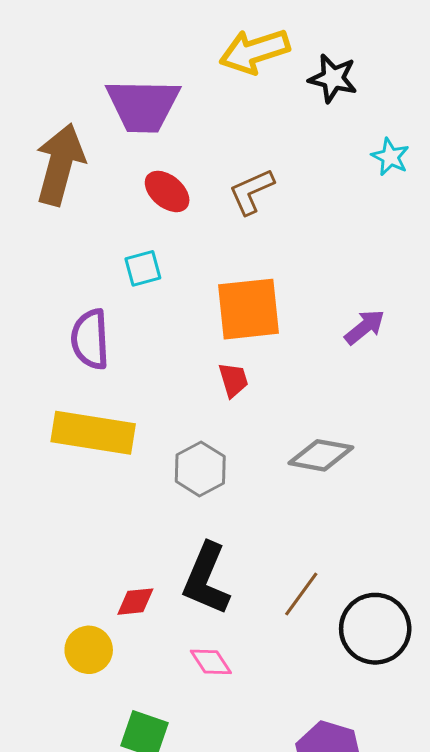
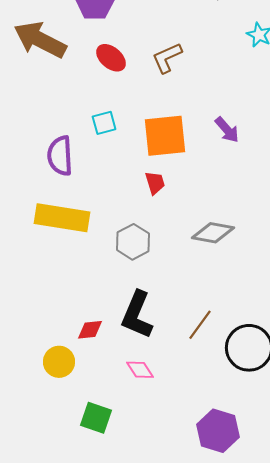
brown arrow: (60, 164) -> (40, 40), turned -78
cyan square: (143, 268) -> (104, 123), moved
purple arrow: (365, 327) -> (227, 130), moved, turned 88

